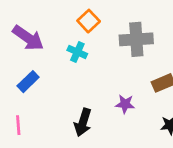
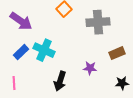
cyan cross: (77, 52) -> (44, 50), moved, size x1.5

